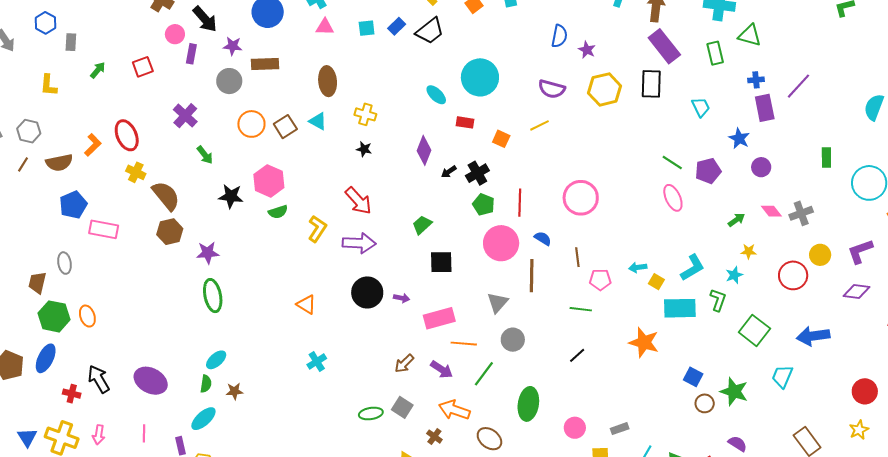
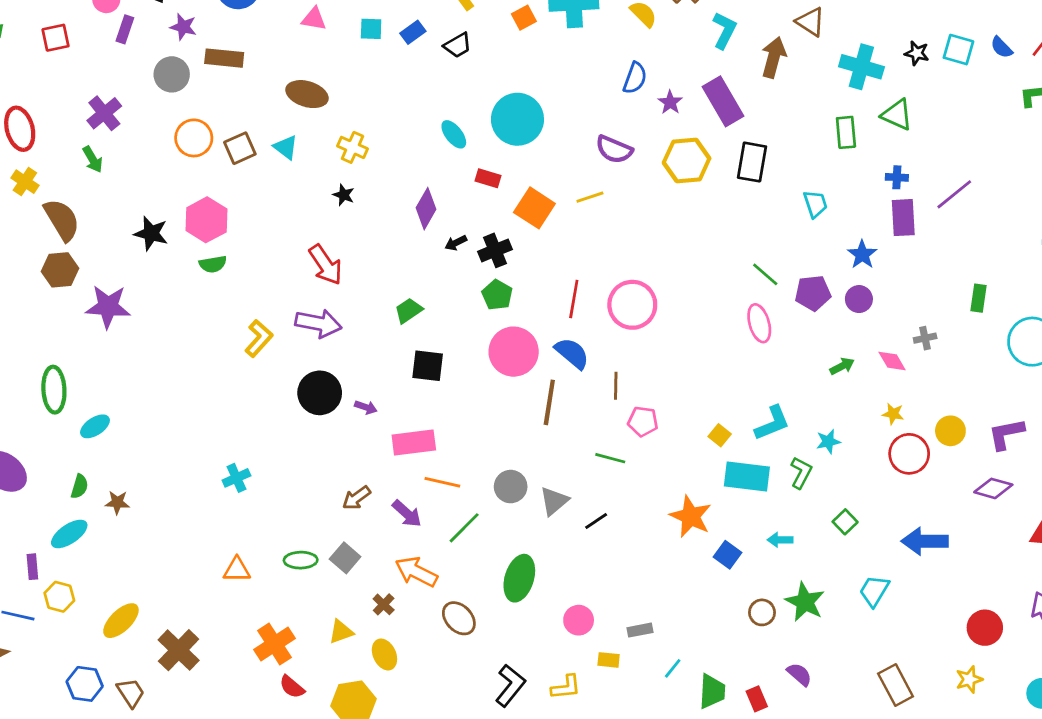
black trapezoid: (430, 31) -> (458, 45), size x0.7
purple rectangle: (664, 46) -> (723, 101), moved
brown ellipse: (328, 81) -> (307, 94), turned -76
orange square: (501, 139) -> (534, 208), size x1.6
green arrow: (205, 155) -> (93, 159), moved
purple circle: (761, 167) -> (859, 299), moved
red line: (520, 203) -> (574, 299), moved
gray cross: (801, 213) -> (925, 338), moved, size x0.7
yellow L-shape: (317, 229) -> (259, 338), moved
blue semicircle: (543, 238) -> (572, 353), size x1.5
yellow star: (749, 251) -> (893, 414), moved
purple star: (208, 253) -> (108, 307), size x1.4
cyan arrow: (638, 267) -> (780, 540), moved
green ellipse: (213, 296) -> (54, 390), moved
gray triangle: (498, 303) -> (554, 501), moved
orange triangle: (306, 304) -> (237, 570), moved, turned -40
green square: (754, 330) -> (845, 522), size x0.6
cyan ellipse: (216, 360) -> (95, 426), moved
blue square: (693, 377) -> (728, 555), moved

